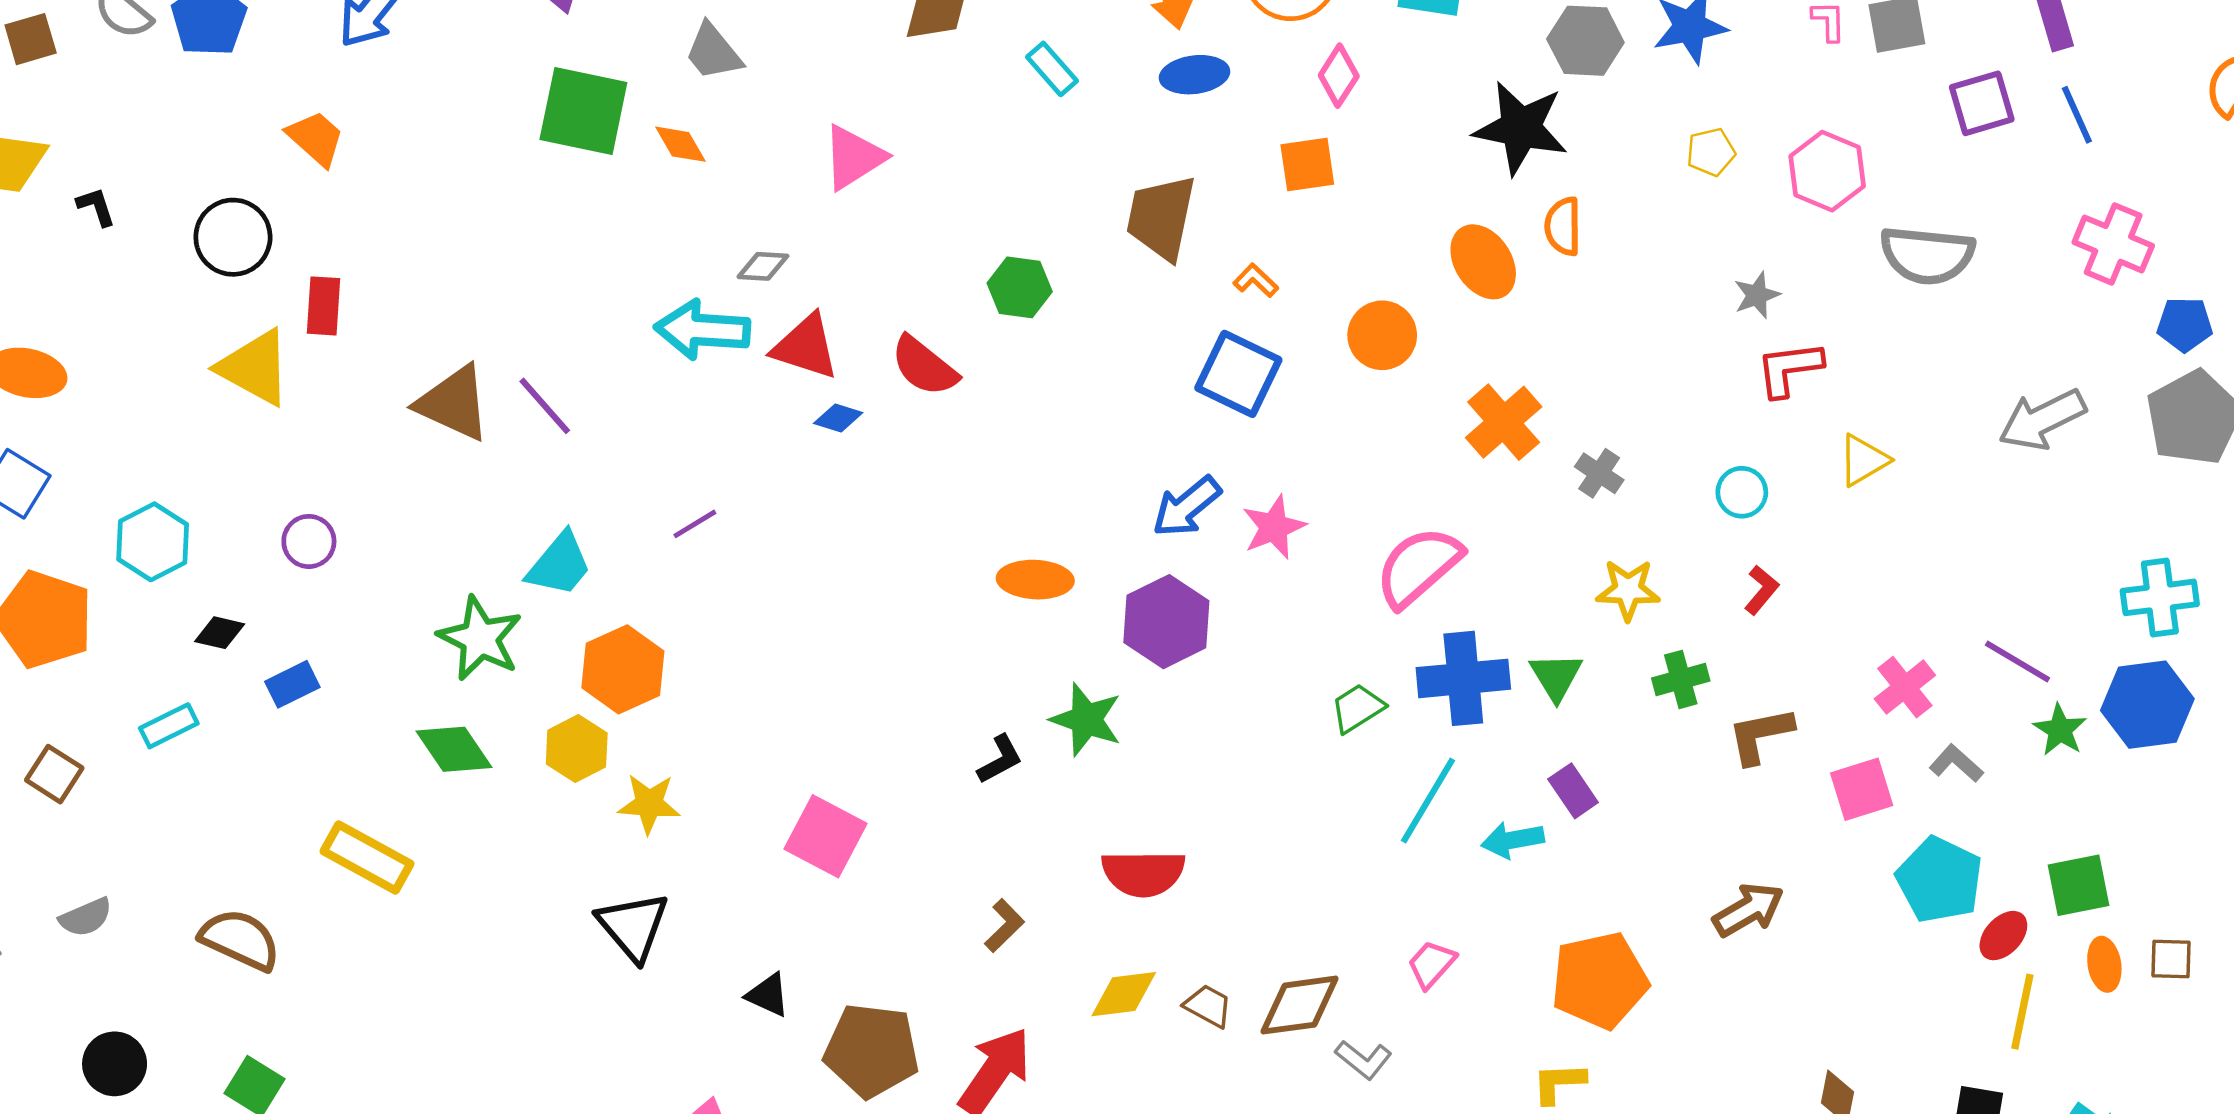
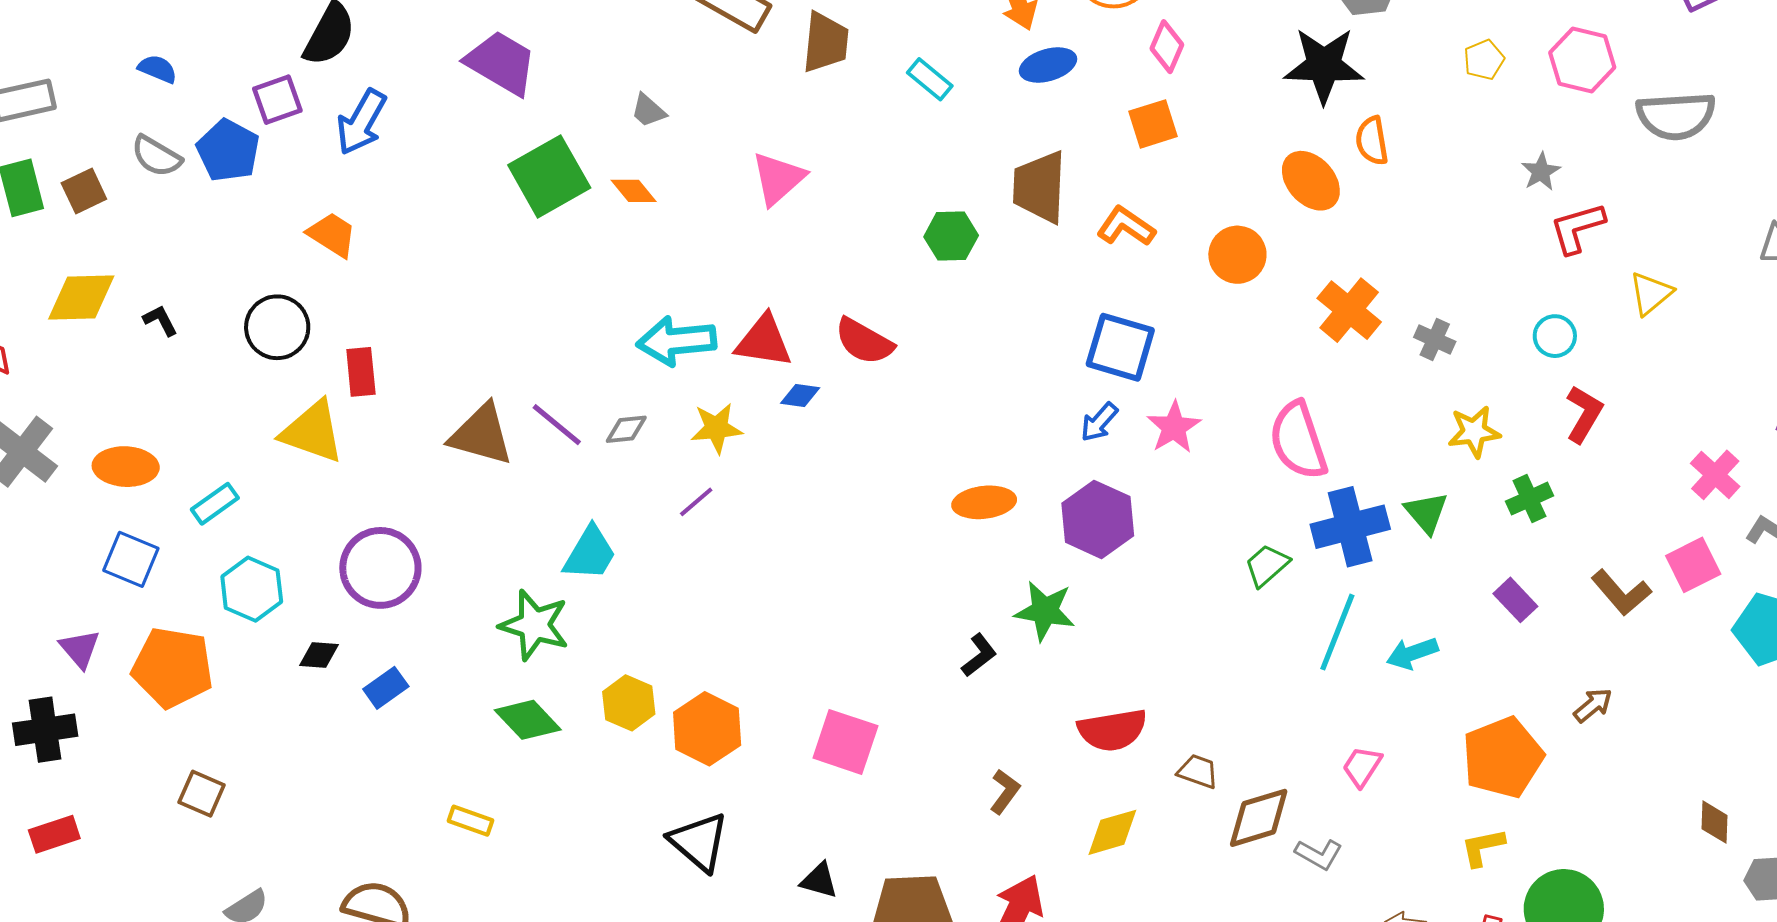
gray trapezoid: (713, 52) -> (648, 110), size x0.7
green square: (583, 111) -> (549, 176), turned -32
gray diamond: (763, 266) -> (626, 429), moved
orange L-shape: (1256, 280) -> (1126, 226), size x1.5
green hexagon: (1020, 287) -> (951, 236), moved
blue square: (1238, 374) -> (1120, 347), moved
blue arrow: (1187, 507) -> (1099, 422), size x0.7
purple circle: (309, 541) -> (380, 568), size x1.8
pink semicircle: (1418, 567) -> (1298, 441), turned -58
red L-shape: (1761, 590) -> (1584, 414), size x1.4
orange hexagon: (623, 669) -> (707, 729), moved
cyan rectangle: (169, 726) -> (215, 504), moved
brown L-shape: (1760, 735) -> (1621, 593), moved, turned -110
purple rectangle: (1573, 791) -> (1515, 600), moved
yellow star: (649, 804) -> (716, 428), moved
yellow rectangle: (367, 857) -> (470, 821), size x0.6
brown arrow: (1748, 910) -> (1593, 705), moved, size x0.7
brown trapezoid: (1208, 1006) -> (1198, 771), moved

